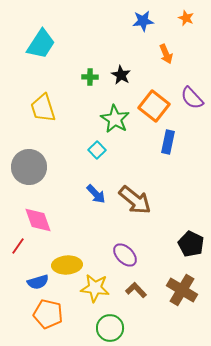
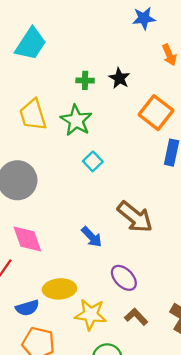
green star: (115, 119) -> (76, 120), moved
blue arrow: (96, 194) -> (92, 237), moved

